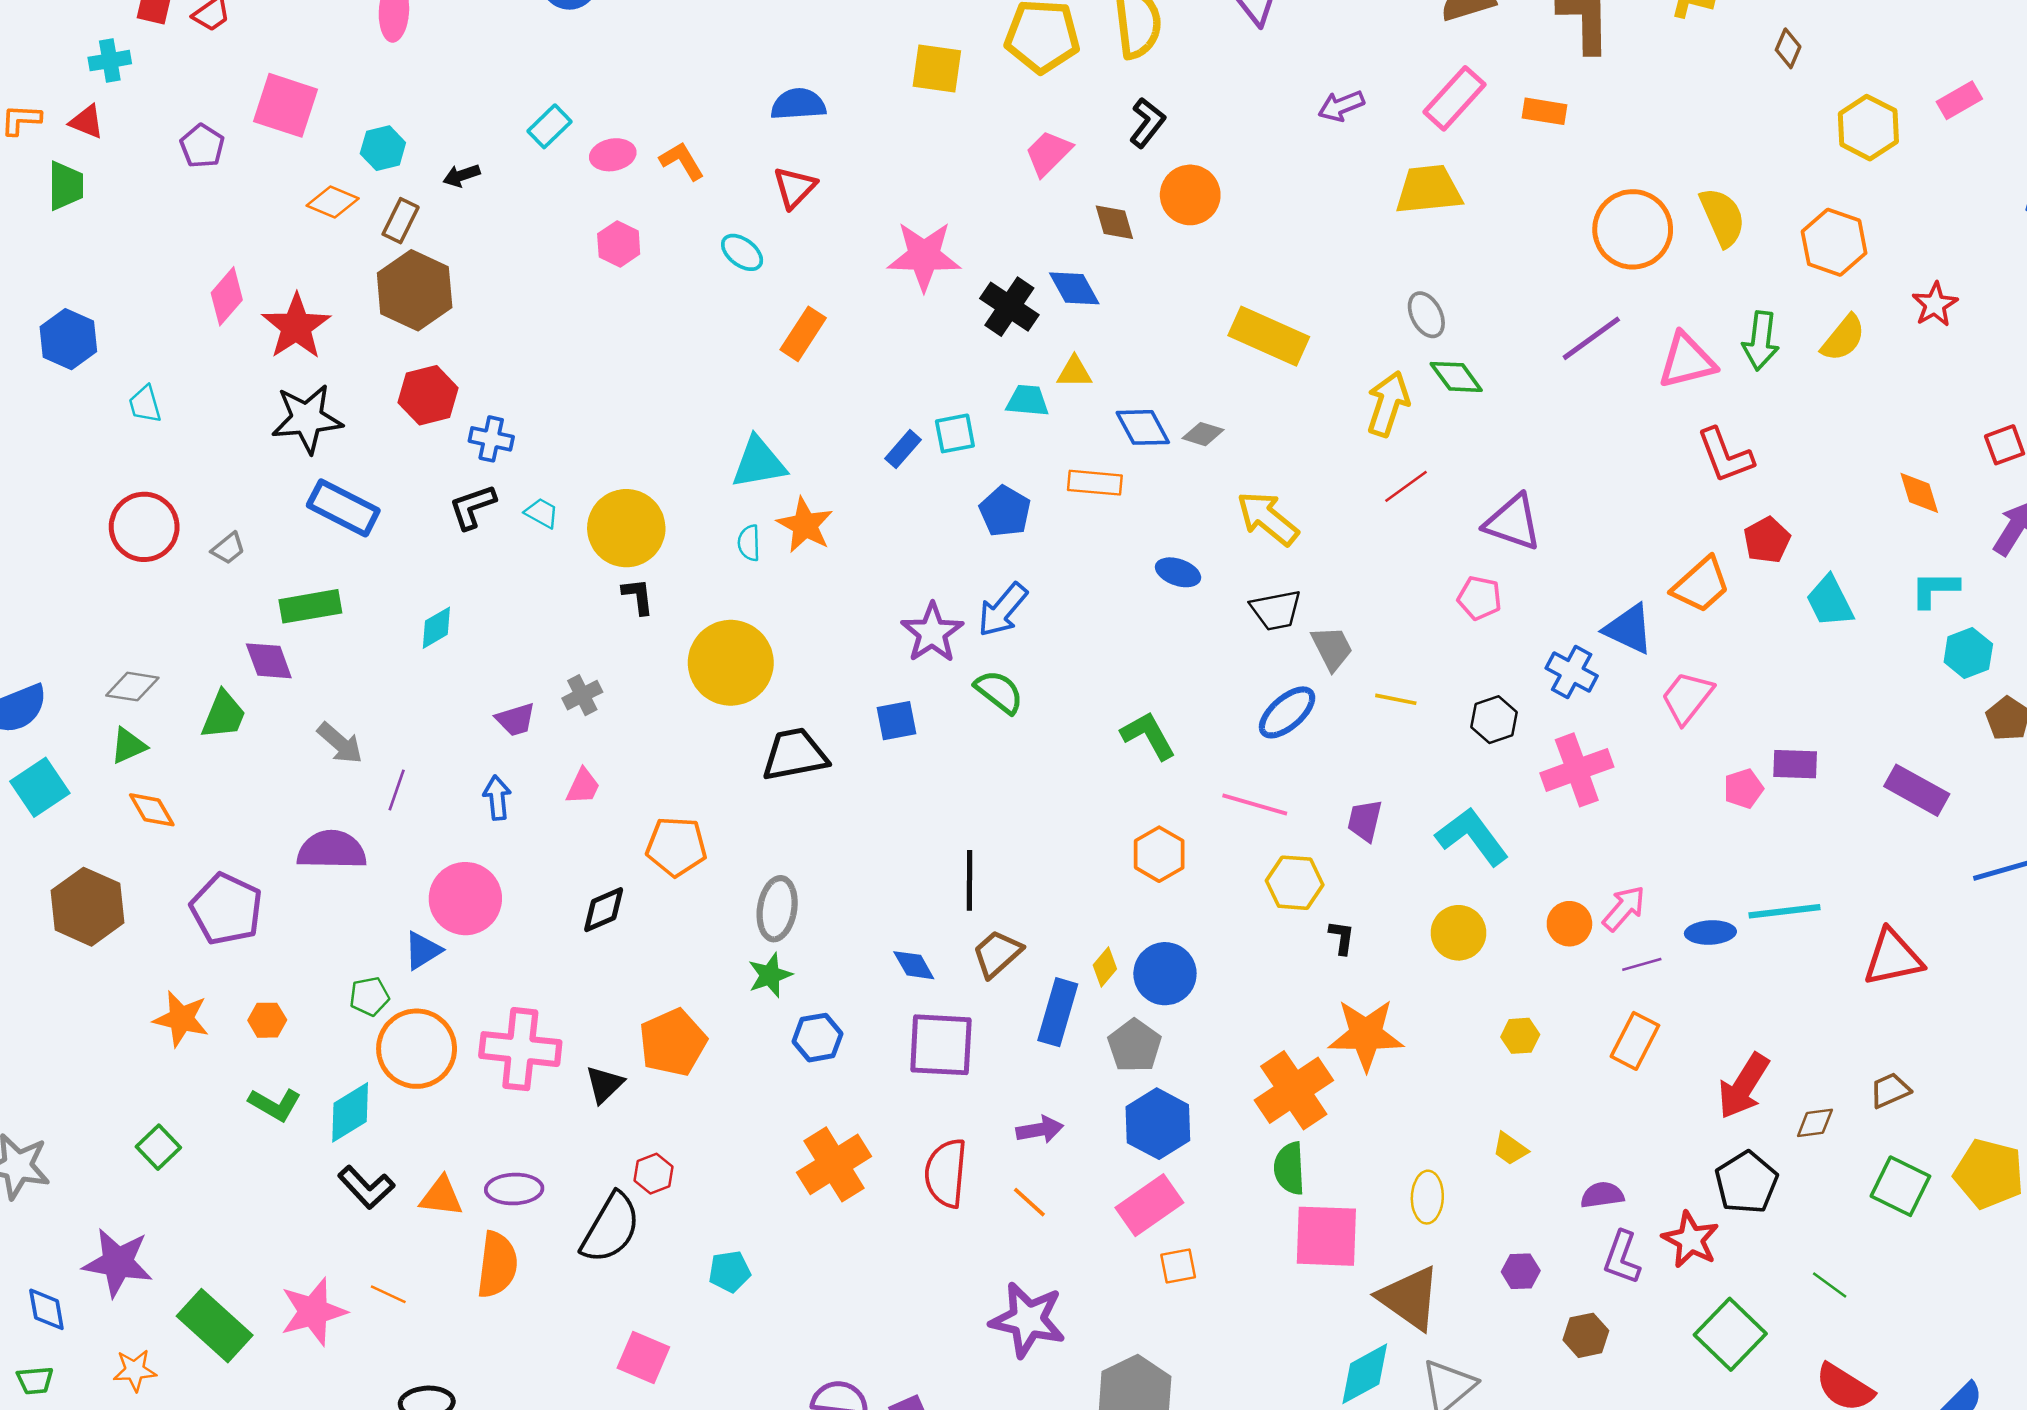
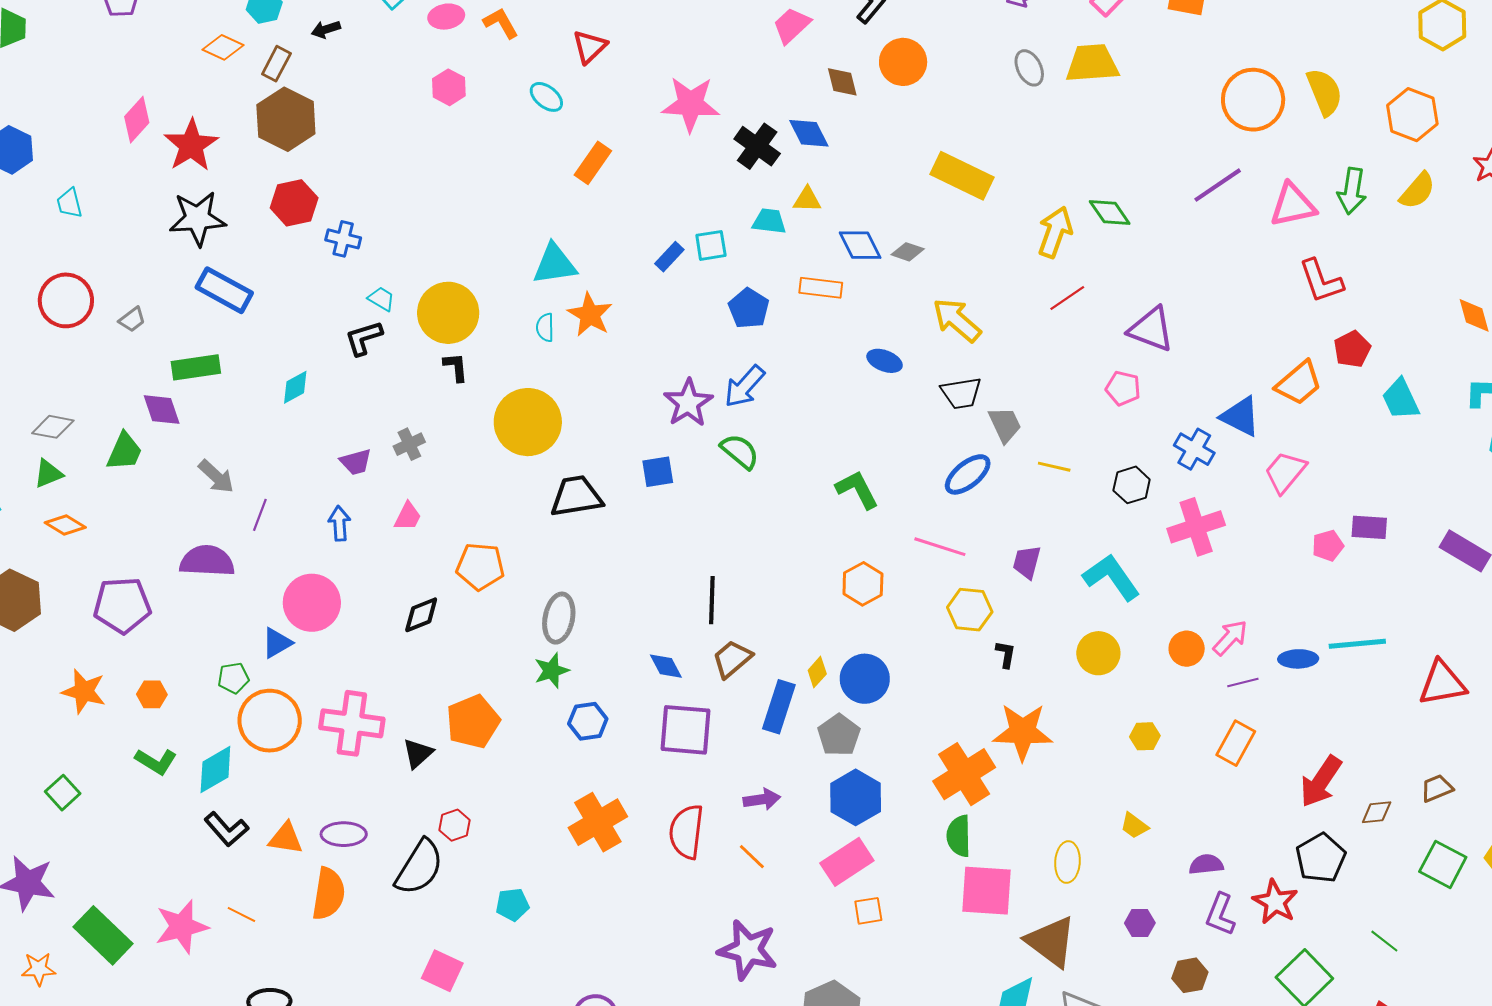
gray ellipse: (1426, 315) -> (1029, 68), moved
black L-shape: (472, 507) -> (364, 338), moved
orange diamond: (152, 810) -> (65, 525), turned -30
purple pentagon: (226, 909) -> (122, 605), turned -30

